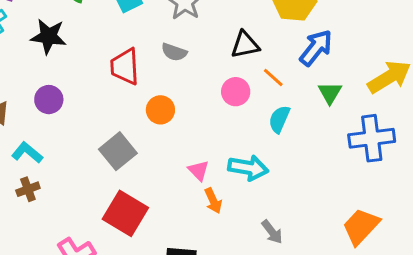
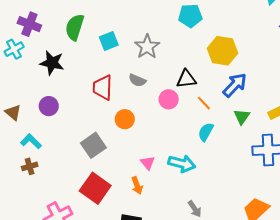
pink circle: (236, 92) -> (169, 99), moved
orange arrow: (213, 201) -> (137, 186), moved

